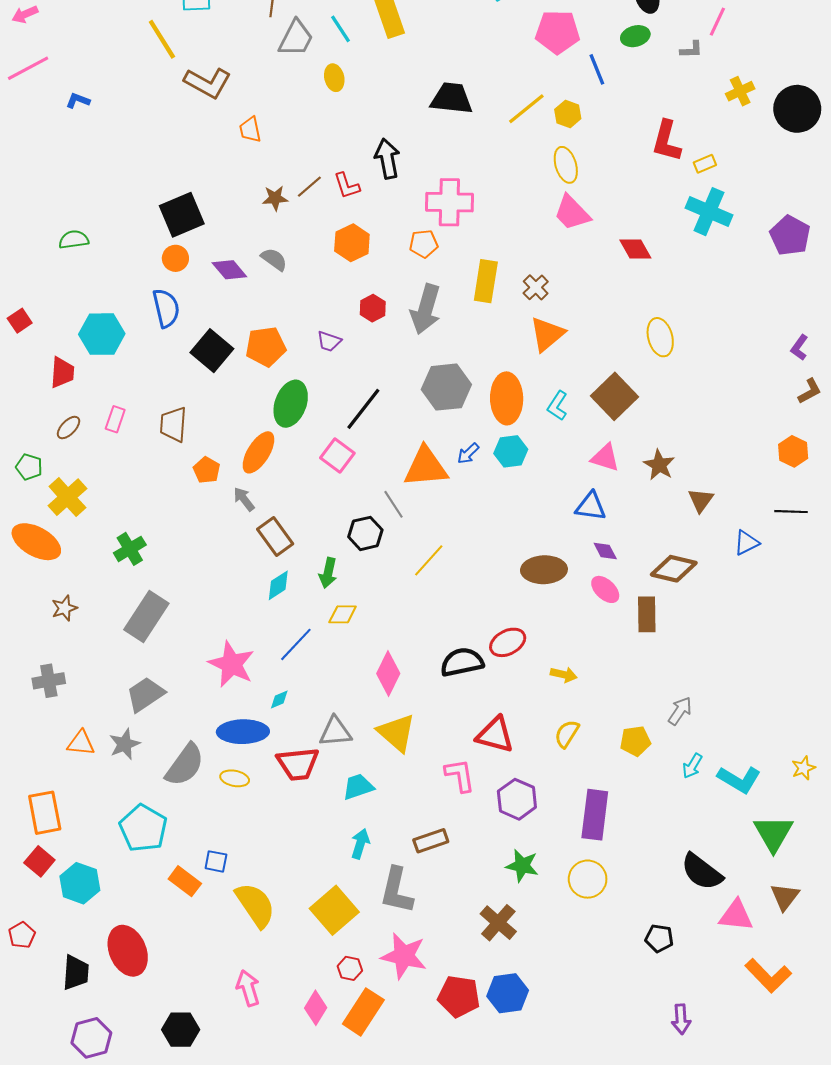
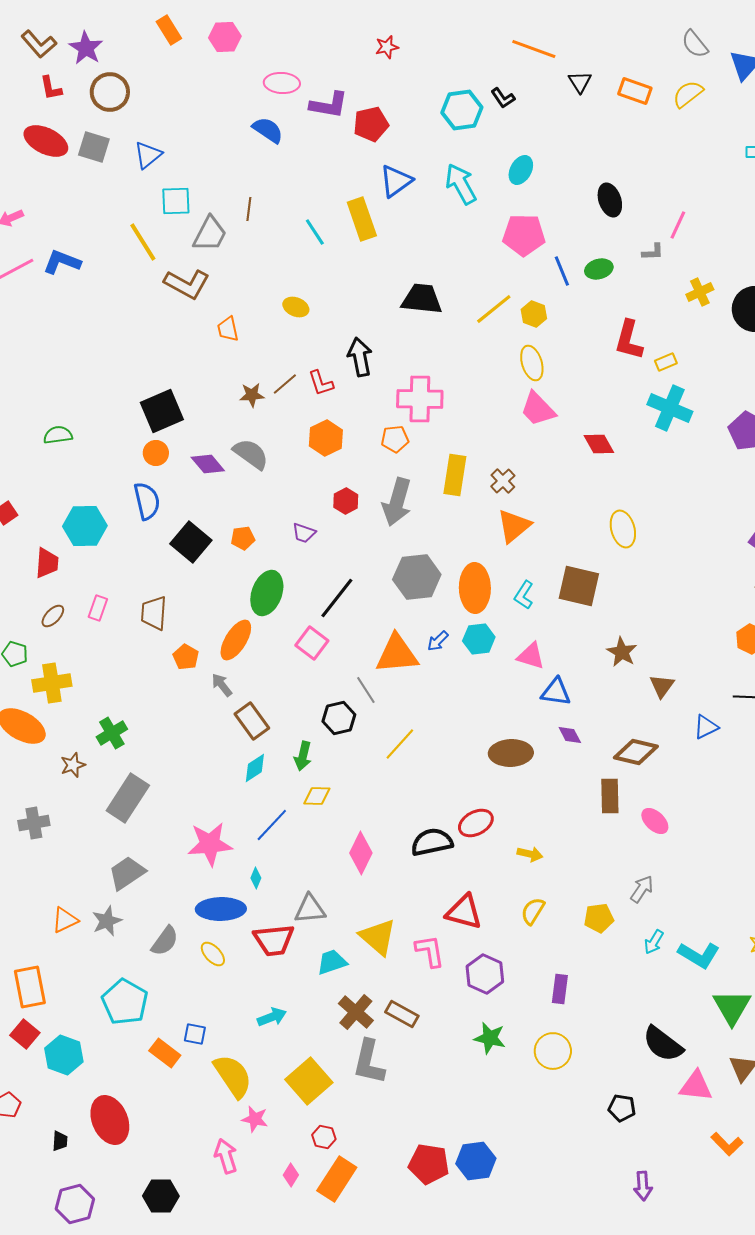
green ellipse: (635, 36) -> (599, 269), moved
gray trapezoid: (296, 38) -> (210, 234), moved
yellow ellipse: (334, 78) -> (296, 307), moved, turned -55
blue L-shape: (78, 101) -> (62, 262), moved, size x1.6
gray semicircle: (274, 259) -> (251, 454), size x1.4
orange pentagon: (266, 347) -> (243, 538), size x0.6
brown square: (615, 396) -> (579, 586), turned -33
pink triangle: (605, 458) -> (531, 656), moved
yellow cross: (67, 497) -> (52, 683), turned 33
pink ellipse: (605, 589) -> (655, 821), moved
brown star: (64, 608) -> (73, 765), moved
pink star: (231, 664) -> (210, 844), turned -30
gray cross: (49, 681) -> (34, 823), moved
cyan diamond: (279, 699) -> (256, 878), turned -45
yellow triangle: (397, 733) -> (378, 937), moved
orange triangle: (81, 743) -> (65, 920), turned -32
gray semicircle: (185, 765) -> (165, 941), size x0.7
yellow ellipse: (235, 778) -> (213, 954), turned 36
purple rectangle: (595, 815) -> (560, 989), size x0.6
brown rectangle: (431, 841) -> (402, 1014), turned 48
cyan arrow: (360, 844) -> (272, 1017), moved, turned 52
brown cross: (498, 923) -> (356, 1012), moved
pink star: (404, 956) -> (255, 1119), moved, size x0.6
black trapezoid: (76, 973) -> (60, 1141), size x0.6
orange L-shape: (768, 976) -> (727, 1144), size x0.7
pink diamond: (316, 1008) -> (291, 1175), size x0.7

